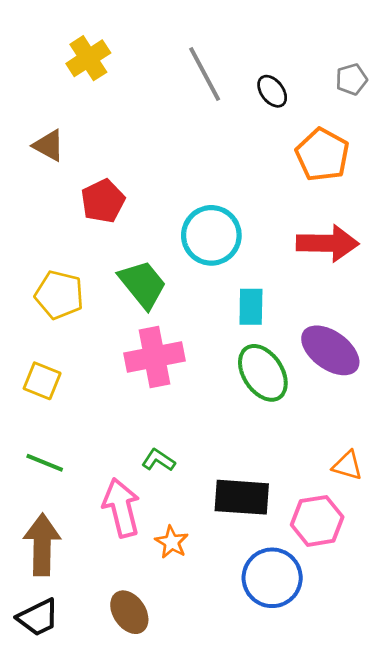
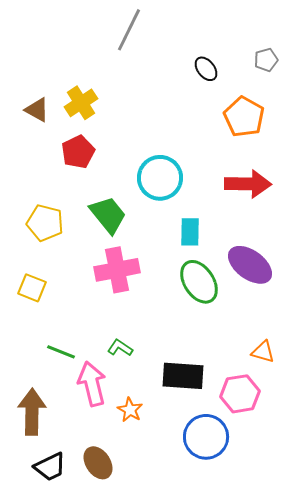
yellow cross: (88, 58) -> (81, 103), moved
gray line: (205, 74) -> (129, 30), moved, turned 54
green line: (45, 463) -> (61, 352), moved
black trapezoid: (38, 617) -> (50, 467), moved

